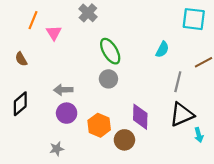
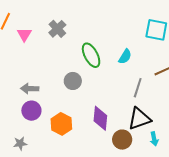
gray cross: (88, 13) -> (57, 29), moved
green ellipse: (110, 51) -> (91, 55), moved
brown circle: (124, 140) -> (122, 140), moved

